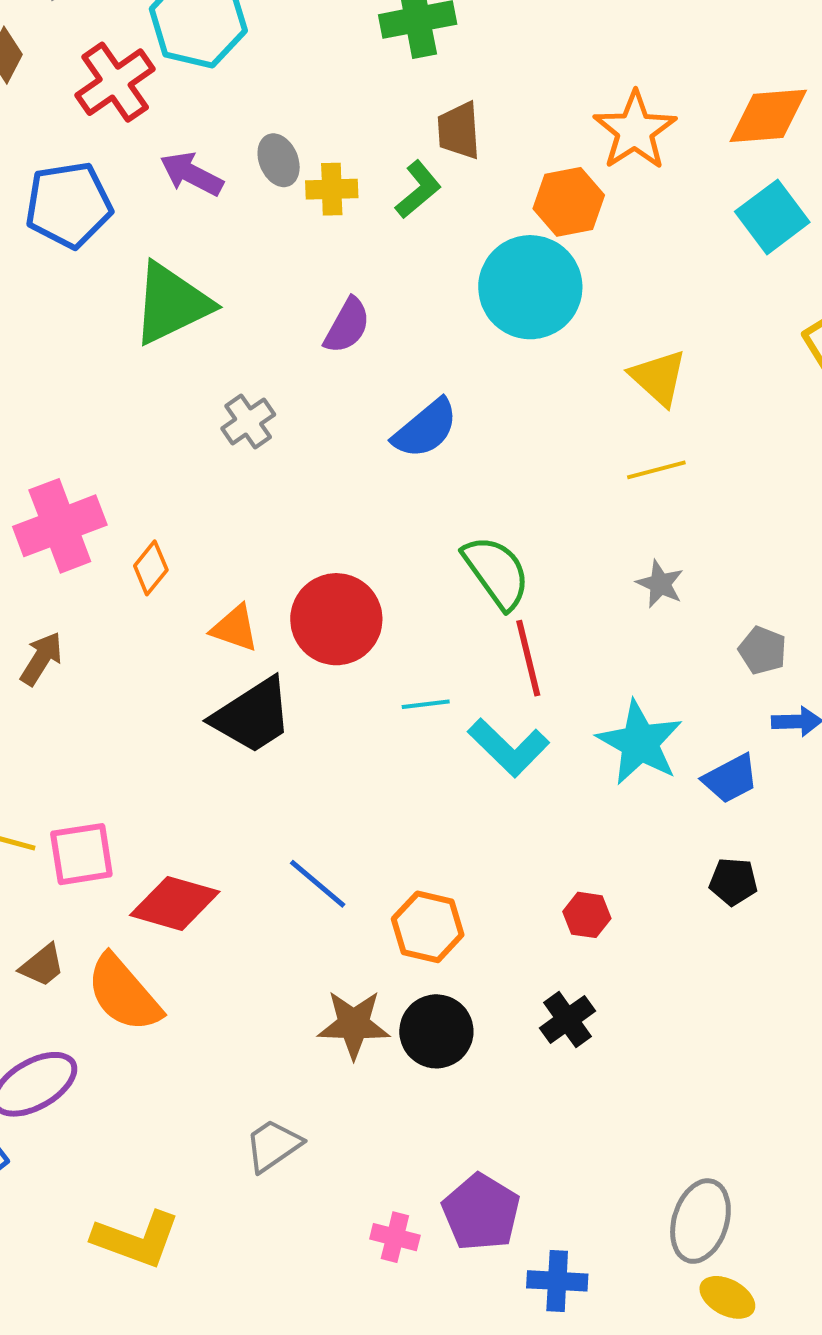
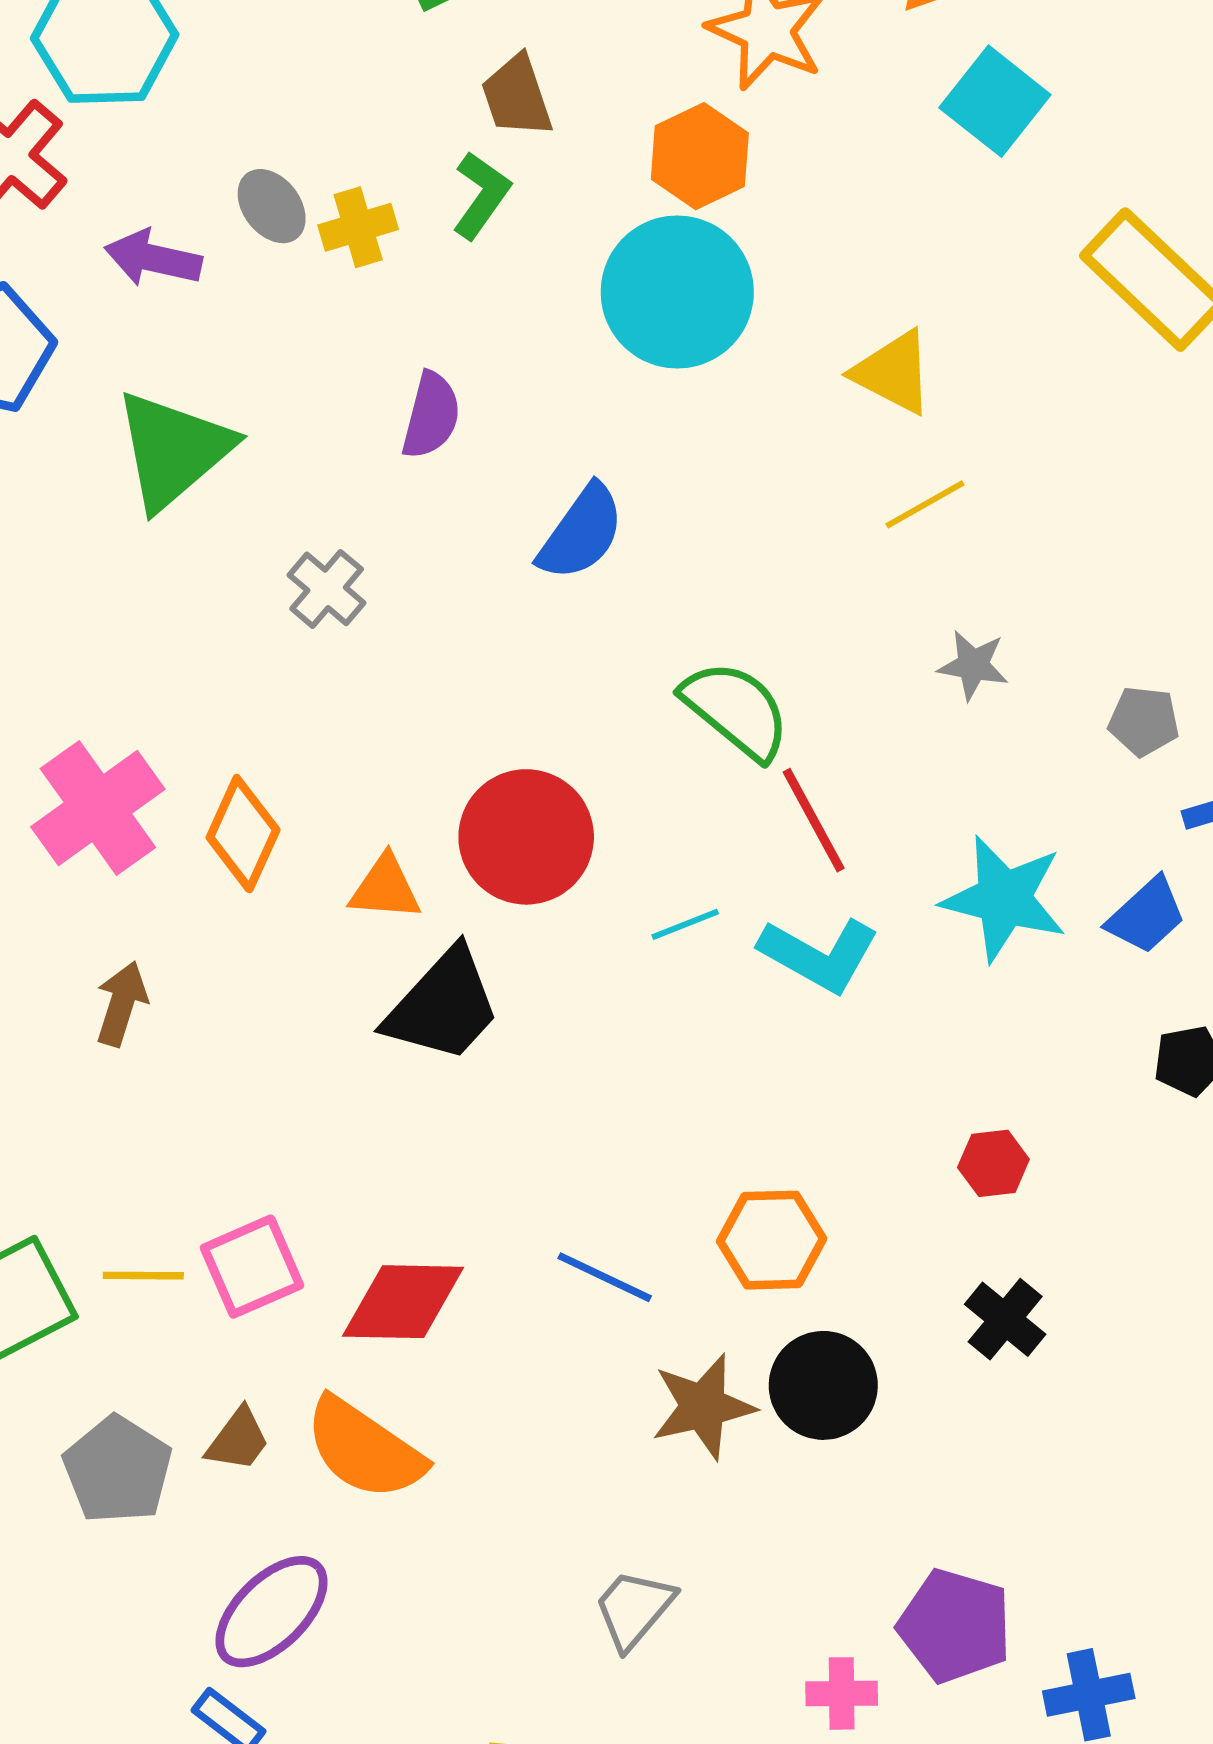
orange diamond: (151, 568) -> (243, 834), size x1.4
blue line: (318, 884) -> (605, 1277), moved

